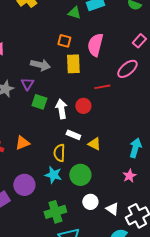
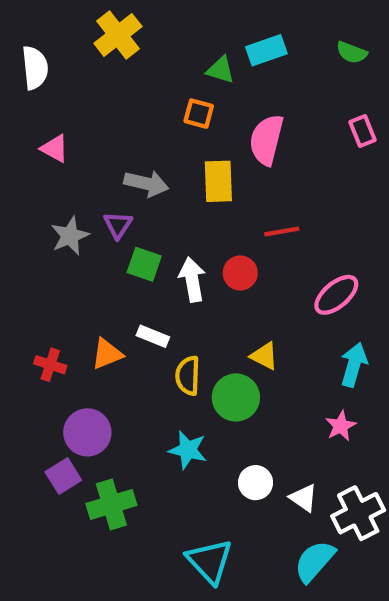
orange square: (64, 41) -> (199, 114), moved
pink rectangle: (139, 41) -> (363, 131), turned -64
pink ellipse: (127, 69) -> (336, 295), moved
white rectangle: (73, 135) -> (153, 336), moved
cyan star: (53, 175) -> (188, 450), moved
green circle: (80, 175) -> (236, 397), moved
purple circle: (24, 185) -> (87, 432), moved
green cross: (55, 212) -> (111, 504), moved

